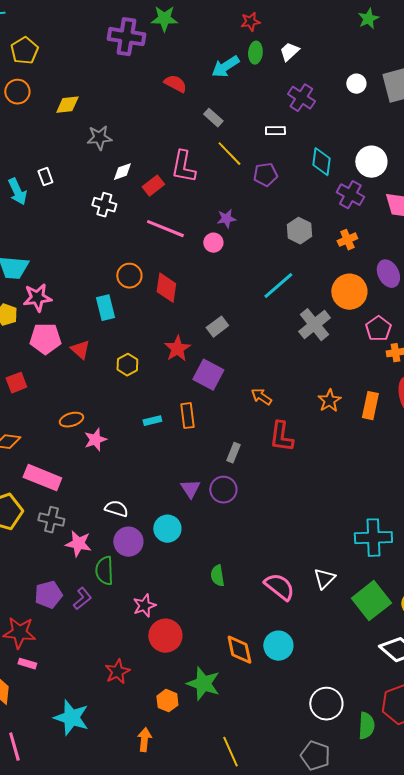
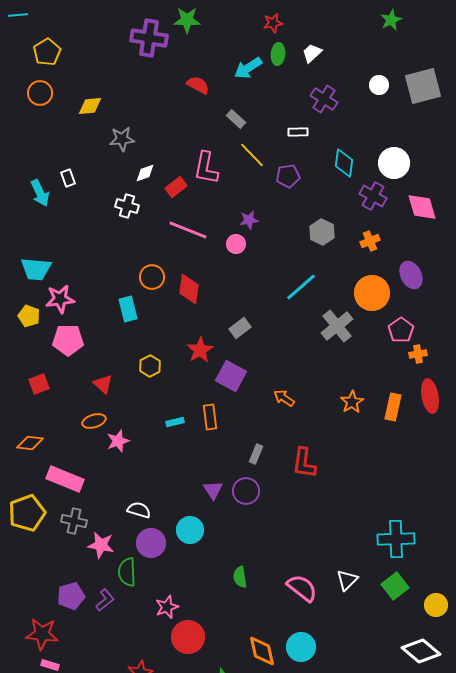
red triangle: (80, 350) -> (103, 384), moved
red L-shape: (281, 437) -> (304, 463), moved
green square: (371, 601) -> (395, 586), moved, size x0.7

